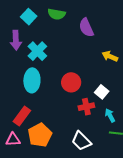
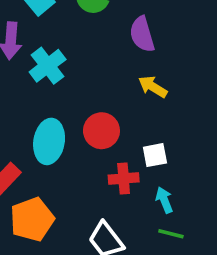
yellow arrow: (110, 56) -> (153, 87), moved
cyan ellipse: (32, 80) -> (49, 141), moved
white square: (102, 92) -> (155, 155), turned 32

